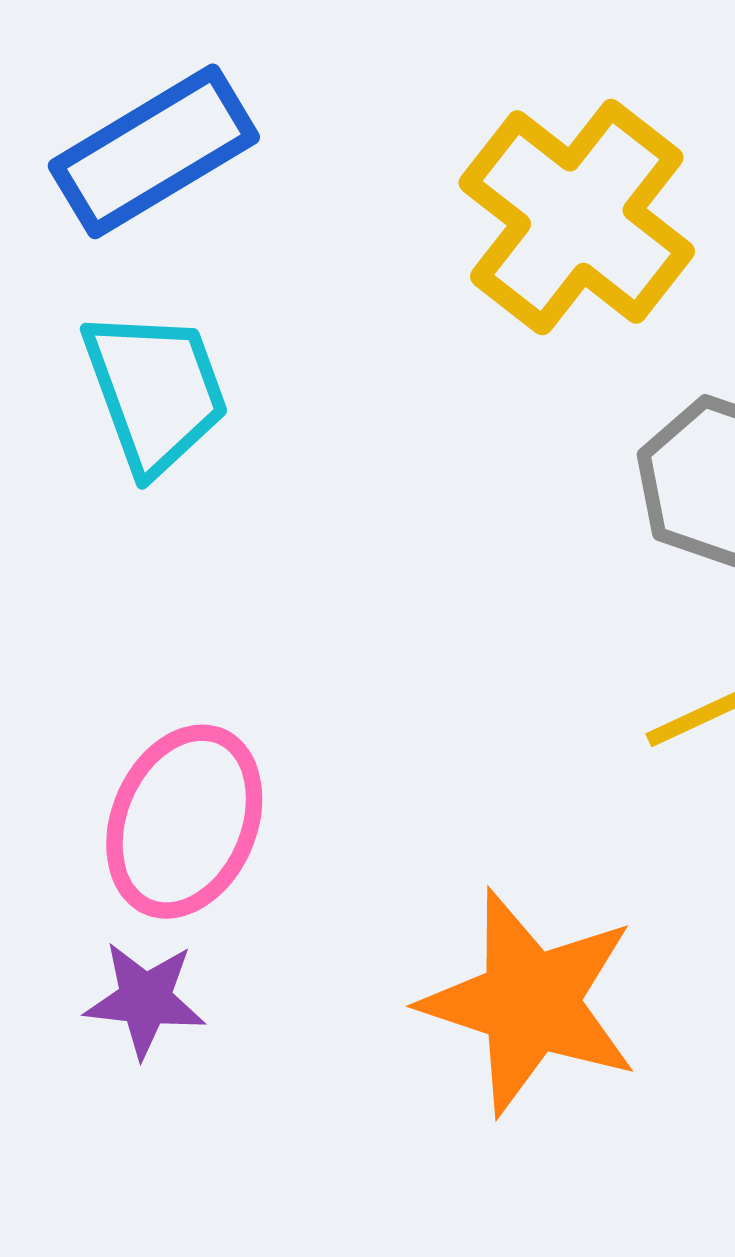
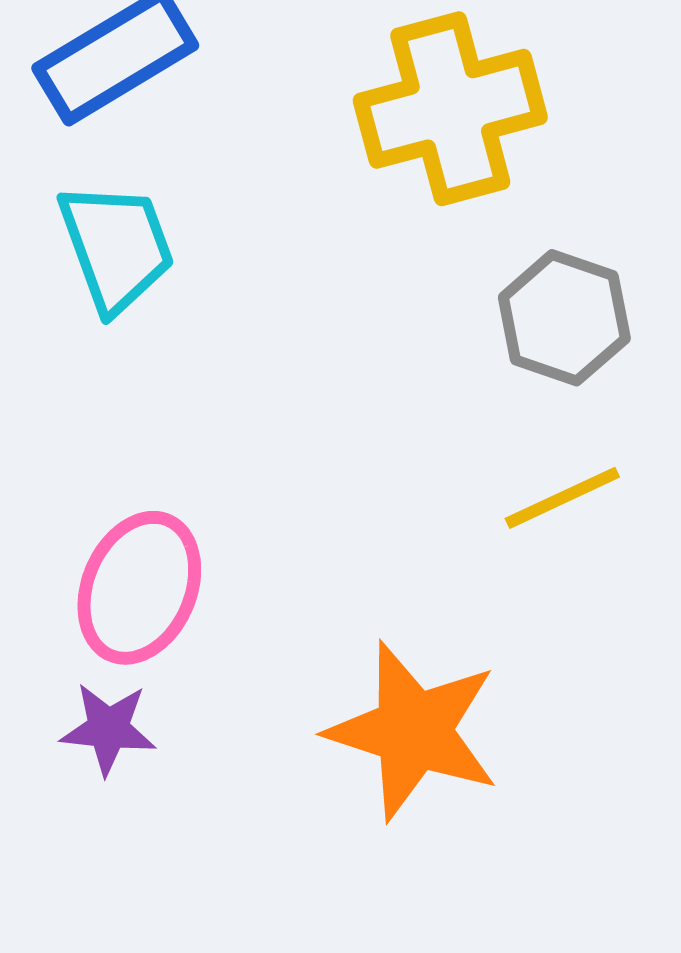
yellow cross: (577, 217) -> (450, 109), turned 37

